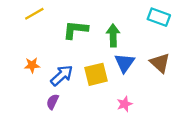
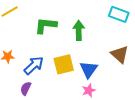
blue triangle: (125, 63) -> (89, 69), moved

